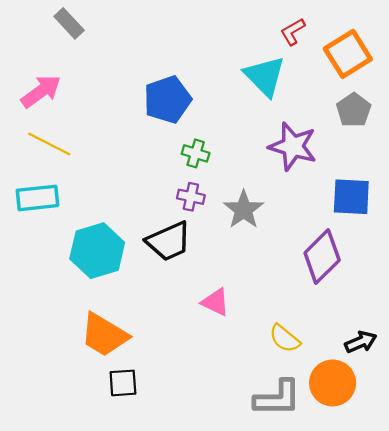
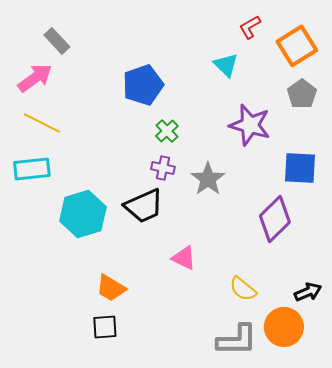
gray rectangle: (69, 23) -> (57, 41), moved
cyan triangle: (265, 76) -> (226, 65), size x0.7
green cross: (196, 153) -> (167, 131), turned 30
orange trapezoid: (104, 335) -> (111, 288), moved, size x0.7

